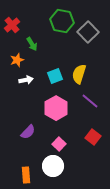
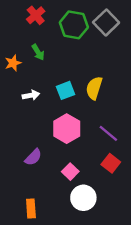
red cross: (12, 25) -> (36, 15), moved
gray square: (88, 32) -> (106, 22), moved
orange star: (17, 60) -> (13, 63), moved
purple line: (90, 101) -> (108, 133), moved
white circle: (53, 166) -> (83, 198), moved

